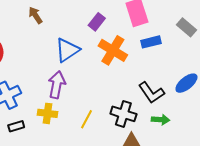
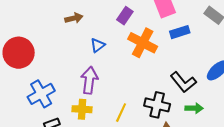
brown arrow: (35, 15) -> (74, 18), moved, turned 114
blue triangle: (67, 50) -> (98, 45), size x0.6

